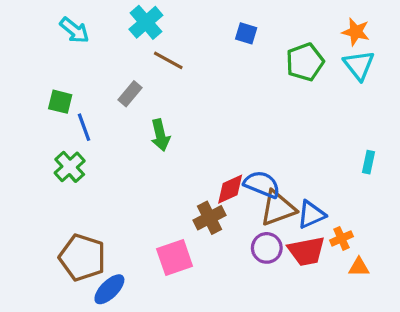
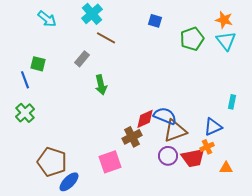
blue line: (84, 127) -> (25, 80), moved
green cross: (70, 167) -> (25, 113), moved
blue triangle: (311, 215) -> (213, 127), moved
orange cross: (341, 238) -> (207, 147), moved

